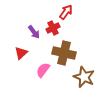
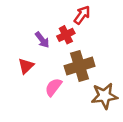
brown cross: (64, 53) -> (80, 66), turned -30
brown star: (84, 77) -> (104, 96), turned -30

